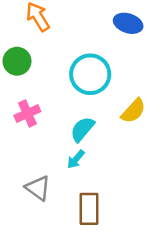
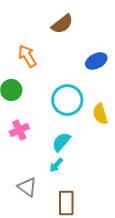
blue ellipse: (128, 23) -> (96, 61), turned -45
yellow semicircle: (133, 111) -> (100, 114), moved, turned 120

